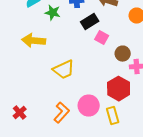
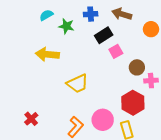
pink square: (102, 38) -> (116, 51), turned 32
red cross: (20, 113) -> (31, 119), moved

